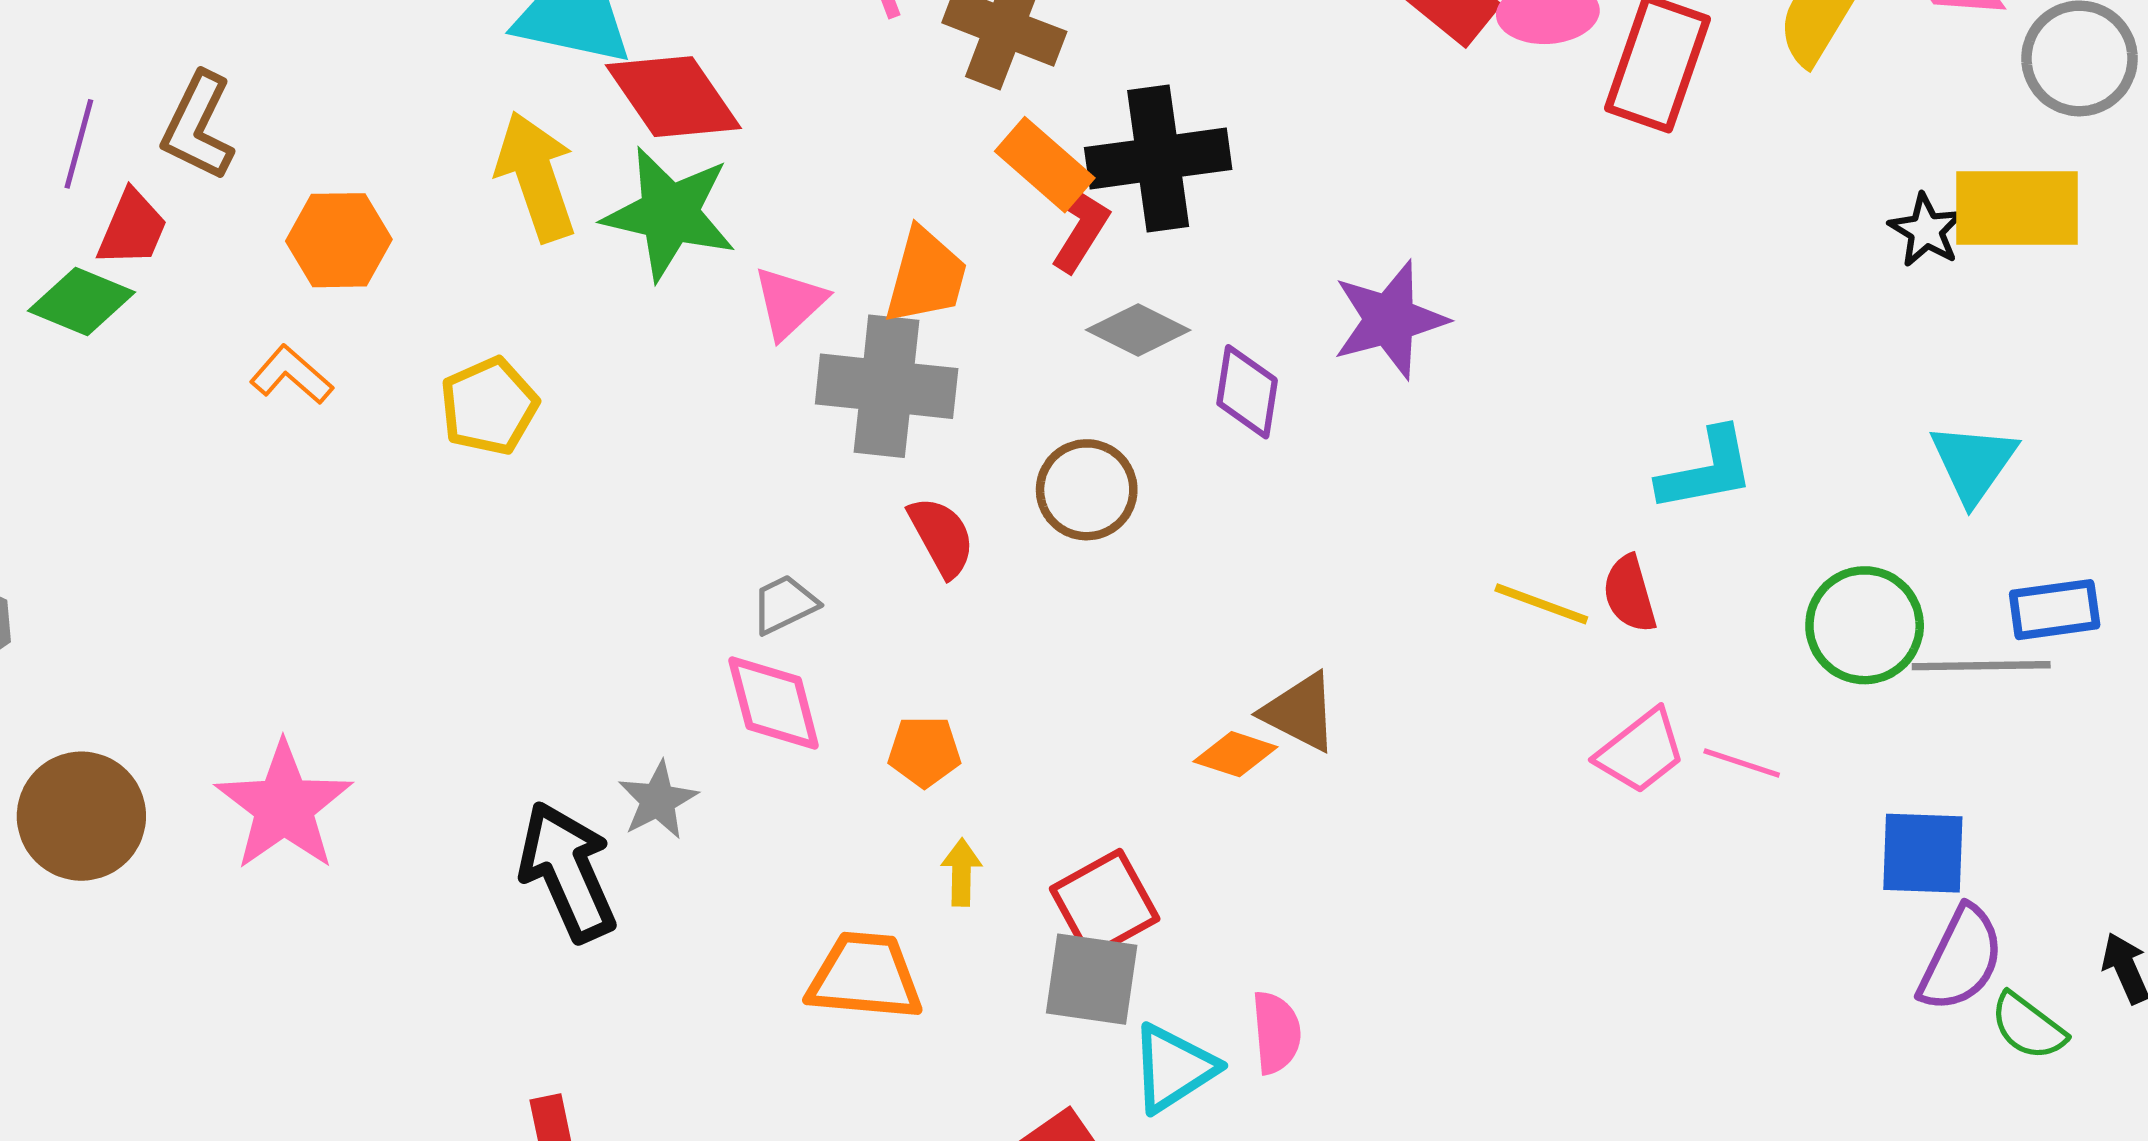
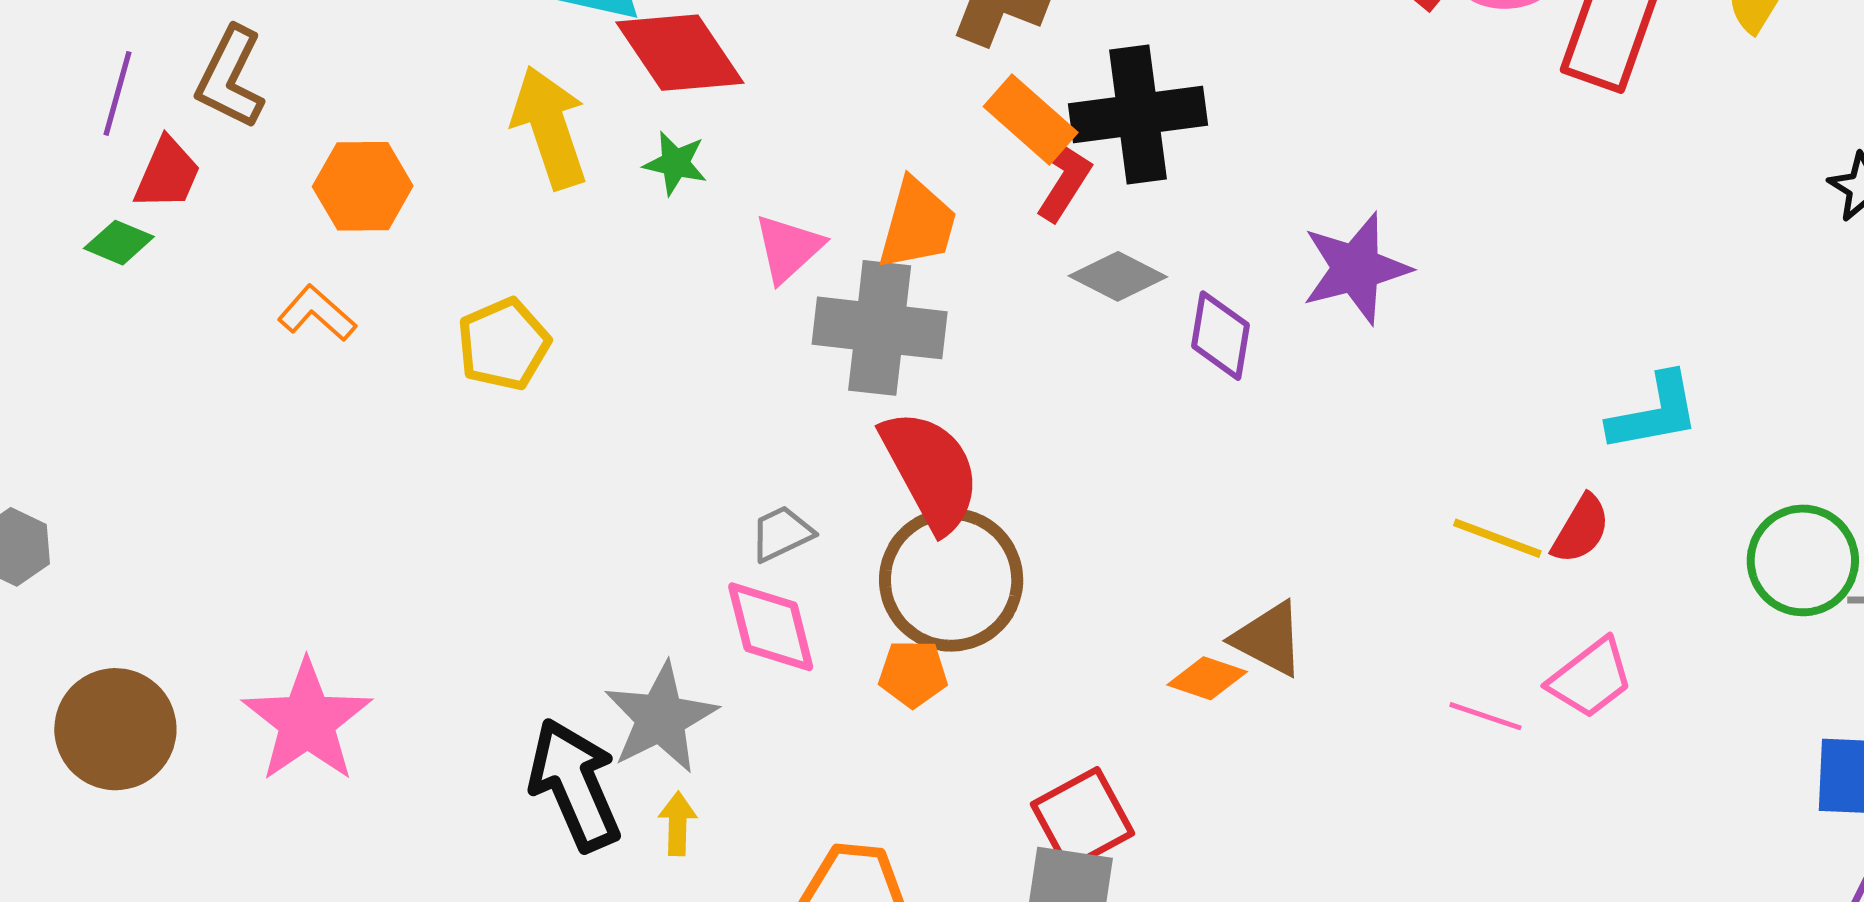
green star: (669, 214) -> (675, 163), size x0.5
green diamond: (82, 302) -> (119, 243), size x0.7
brown circle: (1087, 490) -> (951, 580), moved, size x1.5
red semicircle: (942, 537) -> (931, 471), size x1.6
red semicircle: (1630, 594) -> (1581, 529), turned -134
pink line: (1742, 763) -> (1485, 716), moved
gray star: (658, 800) -> (661, 718), size x1.5
yellow arrow: (961, 872) -> (678, 824), moved

